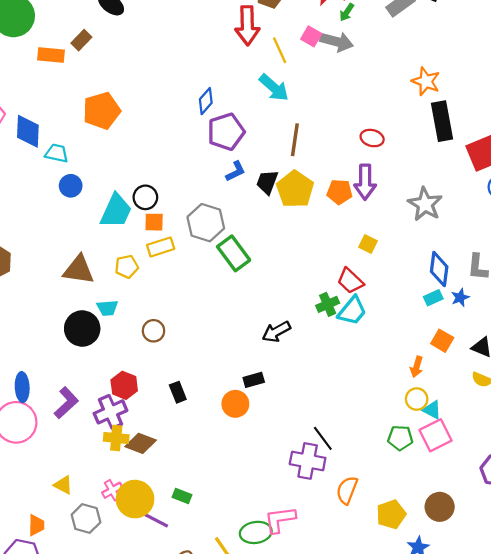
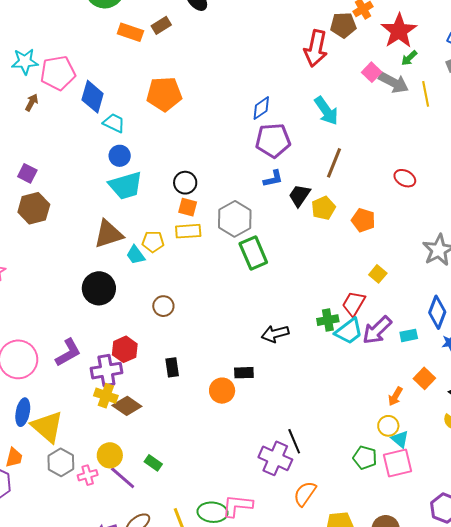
yellow line: (280, 50) -> (426, 94), moved
purple arrow: (365, 182) -> (377, 330), moved, turned 32
yellow pentagon: (295, 189) -> (323, 208), size x0.7
cyan trapezoid: (116, 211) -> (126, 186), moved, turned 36
brown triangle: (79, 270) -> (109, 234), turned -40
red trapezoid: (350, 281) -> (354, 304), turned 64
cyan rectangle: (433, 298) -> (409, 335), moved
cyan trapezoid: (107, 308) -> (136, 255), moved, turned 45
blue ellipse: (22, 387) -> (23, 412), moved
yellow triangle: (63, 485) -> (47, 427), size x1.8
pink cross: (112, 490) -> (88, 475), moved
yellow circle: (135, 499) -> (110, 455), size x0.7

